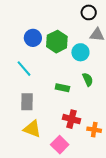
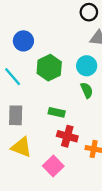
green hexagon: (57, 42) -> (49, 68), moved
cyan circle: (80, 52) -> (87, 66), moved
green rectangle: (62, 88) -> (57, 112), moved

